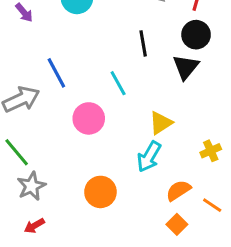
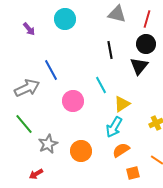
cyan line: (118, 83) -> (101, 85), moved
gray star: (31, 186) -> (48, 144), moved
orange semicircle: (178, 190) -> (121, 150), moved
orange square: (177, 224) -> (133, 173), turned 32

